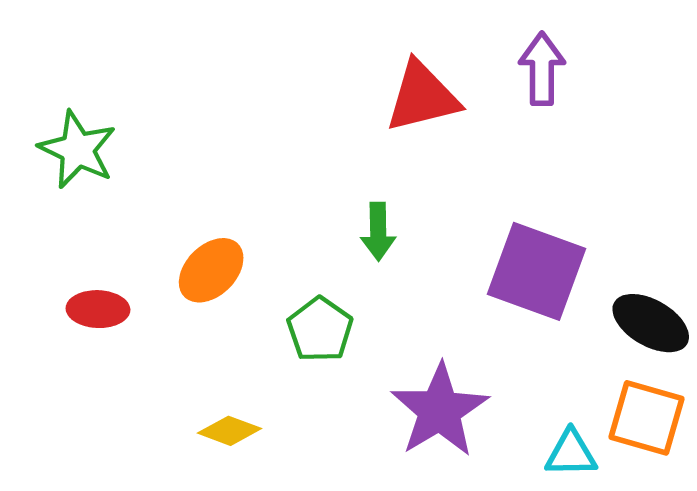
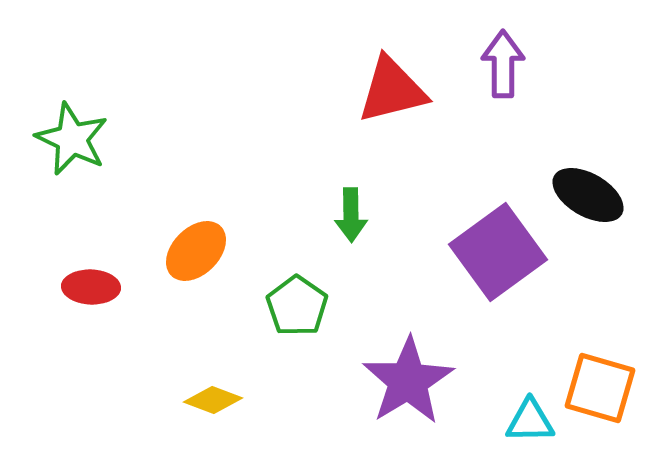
purple square: (537, 271) -> (498, 252), turned 34
black ellipse: (651, 323) -> (588, 195), moved

